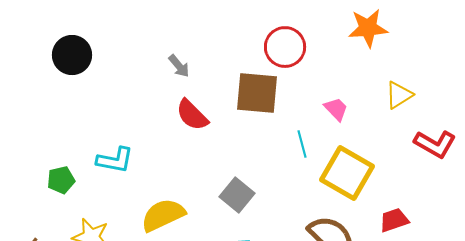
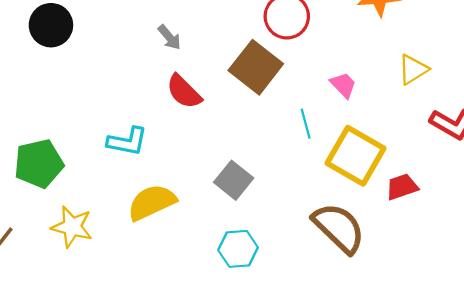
brown square: (257, 93) -> (256, 67), turned 33
cyan L-shape: (115, 160) -> (127, 141), moved
green pentagon: (61, 180) -> (39, 164), size x1.6
red trapezoid: (394, 220) -> (402, 187), moved

